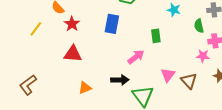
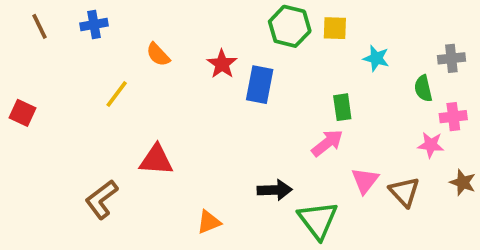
red star: (72, 24) -> (222, 64), moved
red triangle: (73, 54) -> (156, 160), moved
pink arrow: (136, 57) -> (327, 143), moved
orange triangle: (85, 88) -> (209, 222), moved

